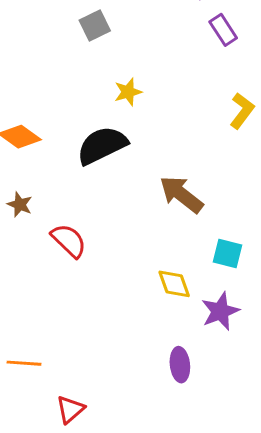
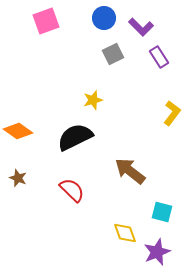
gray square: (95, 26) -> (113, 54), moved
red semicircle: (69, 241) -> (72, 190), moved

